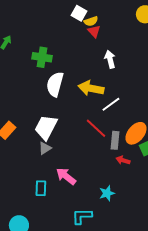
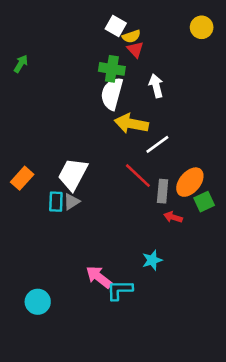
green cross: (42, 57) -> (112, 69), moved
white semicircle: (55, 84) -> (112, 94), moved
pink arrow: (66, 176) -> (99, 277), moved
cyan rectangle: (41, 188) -> (56, 202), moved

